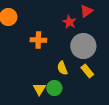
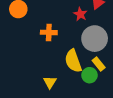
yellow semicircle: (62, 68) -> (73, 61), size x1.6
green circle: (54, 88) -> (89, 75), moved

